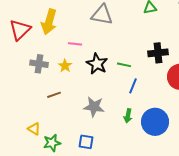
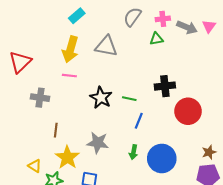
yellow arrow: (49, 22) -> (70, 49), moved
pink line: (75, 44) -> (69, 76), moved
yellow star: (65, 66) -> (67, 157), moved, size x1.6
brown line: (54, 95) -> (56, 130), turned -64

